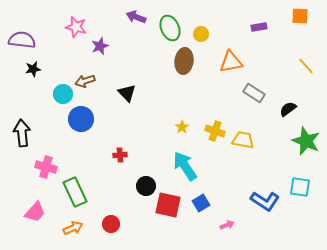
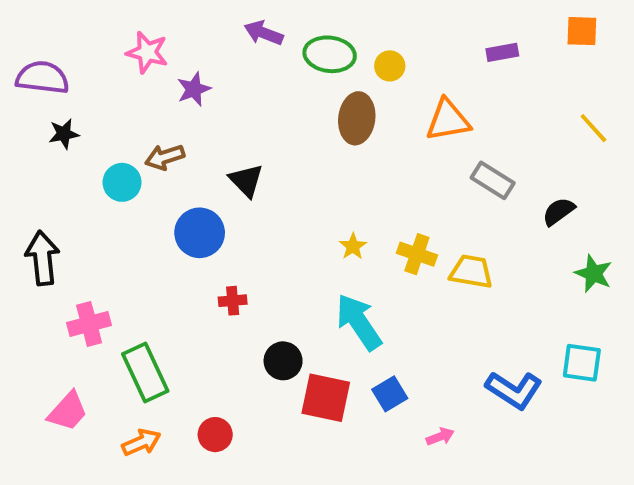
green ellipse: (170, 28) -> (330, 54), turned -60
blue circle: (81, 119) -> (200, 233), moved
green star: (306, 141) -> (593, 274), size x0.7
pink cross: (46, 167) -> (89, 324), turned -30

